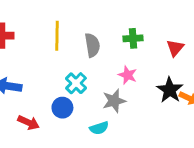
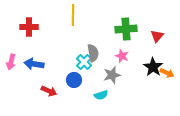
yellow line: (57, 36) -> (73, 15), moved
green cross: (133, 38) -> (126, 29), size x1.5
gray semicircle: (92, 45) -> (93, 53), moved

